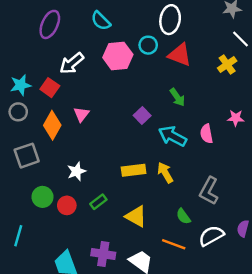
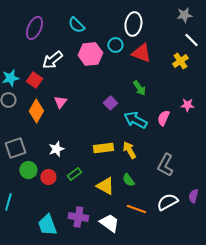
pink semicircle: (206, 134) -> (163, 118), turned 35
gray square: (27, 156) -> (15, 148), moved
green semicircle: (183, 216) -> (128, 180), moved

